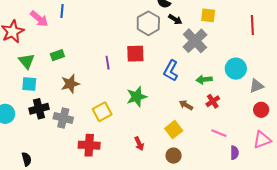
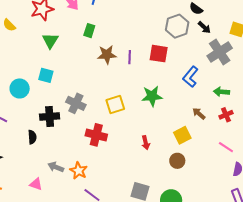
green rectangle: (57, 55) -> (89, 31), moved, turned -64
cyan square: (29, 84) -> (46, 75), moved
brown star: (70, 84) -> (107, 55), moved
black cross: (39, 109) -> (50, 116), moved

